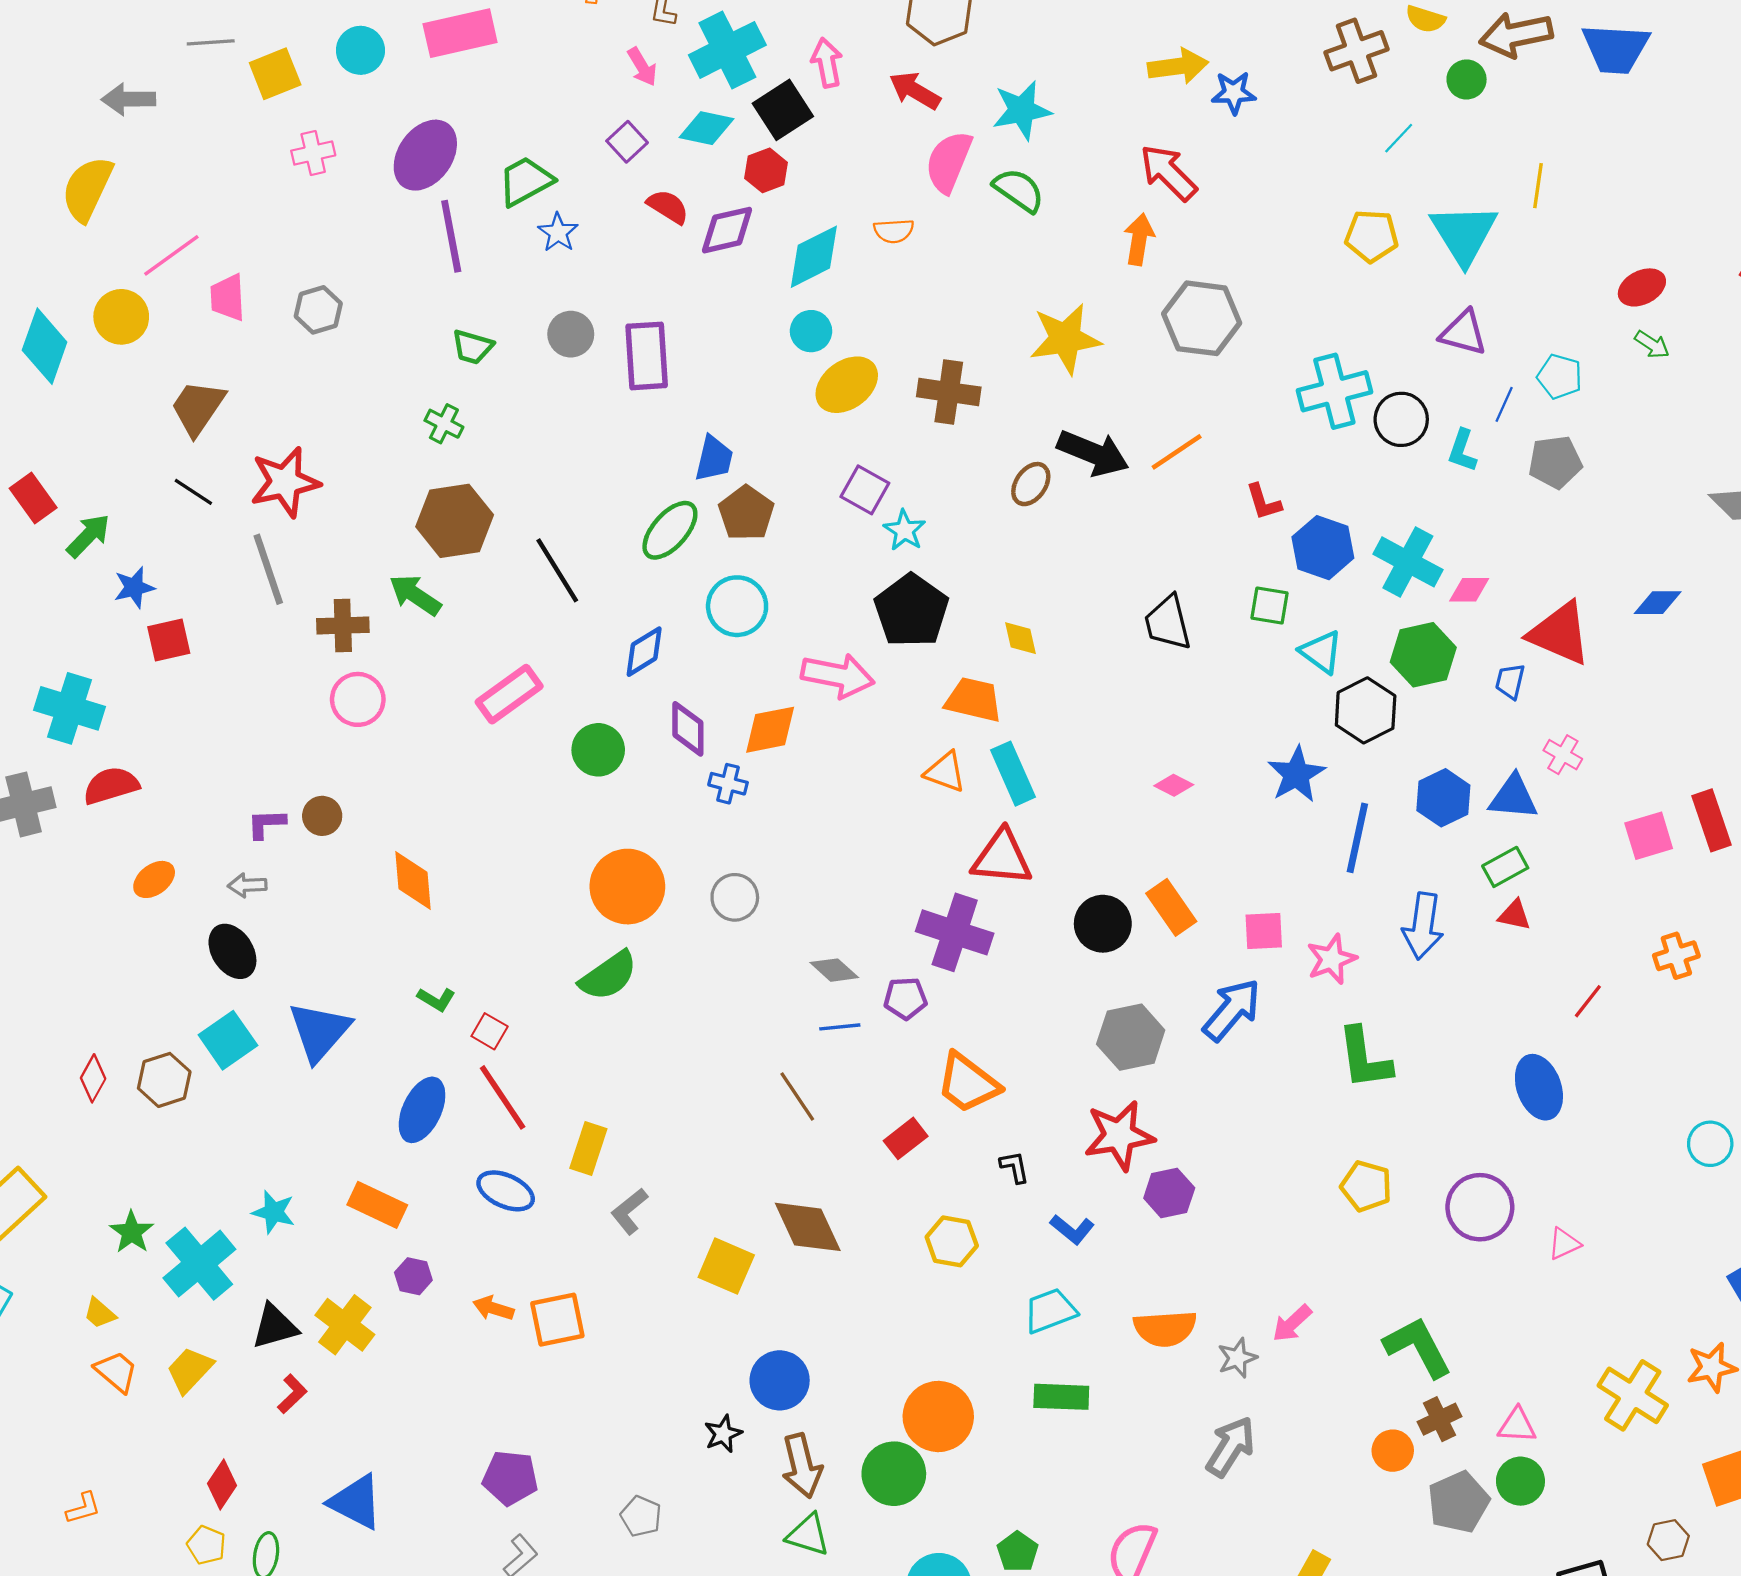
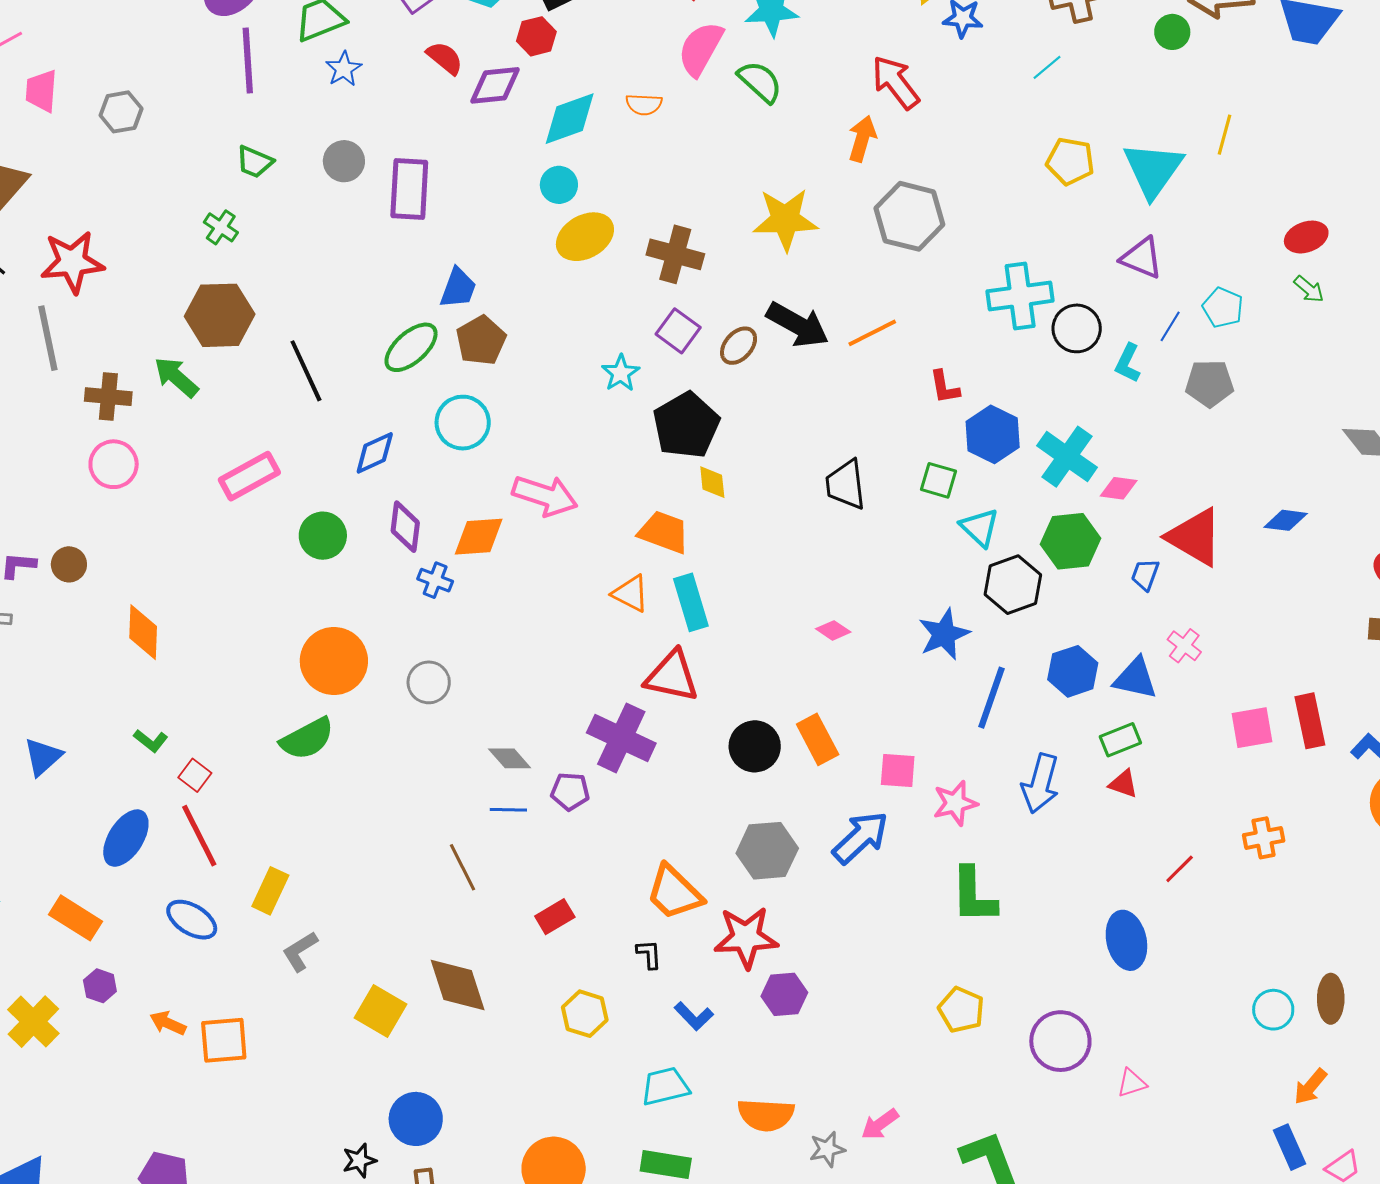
cyan line: (1399, 138) -> (1047, 67), moved
purple square: (865, 490) -> (678, 331), moved
black pentagon: (911, 611) -> (686, 425), moved
blue triangle: (319, 1031) -> (43, 757), size x0.7
orange trapezoid: (968, 1083) -> (674, 892), moved

